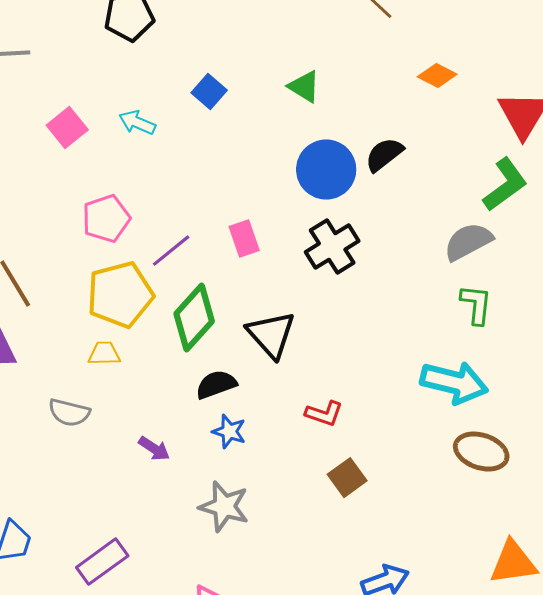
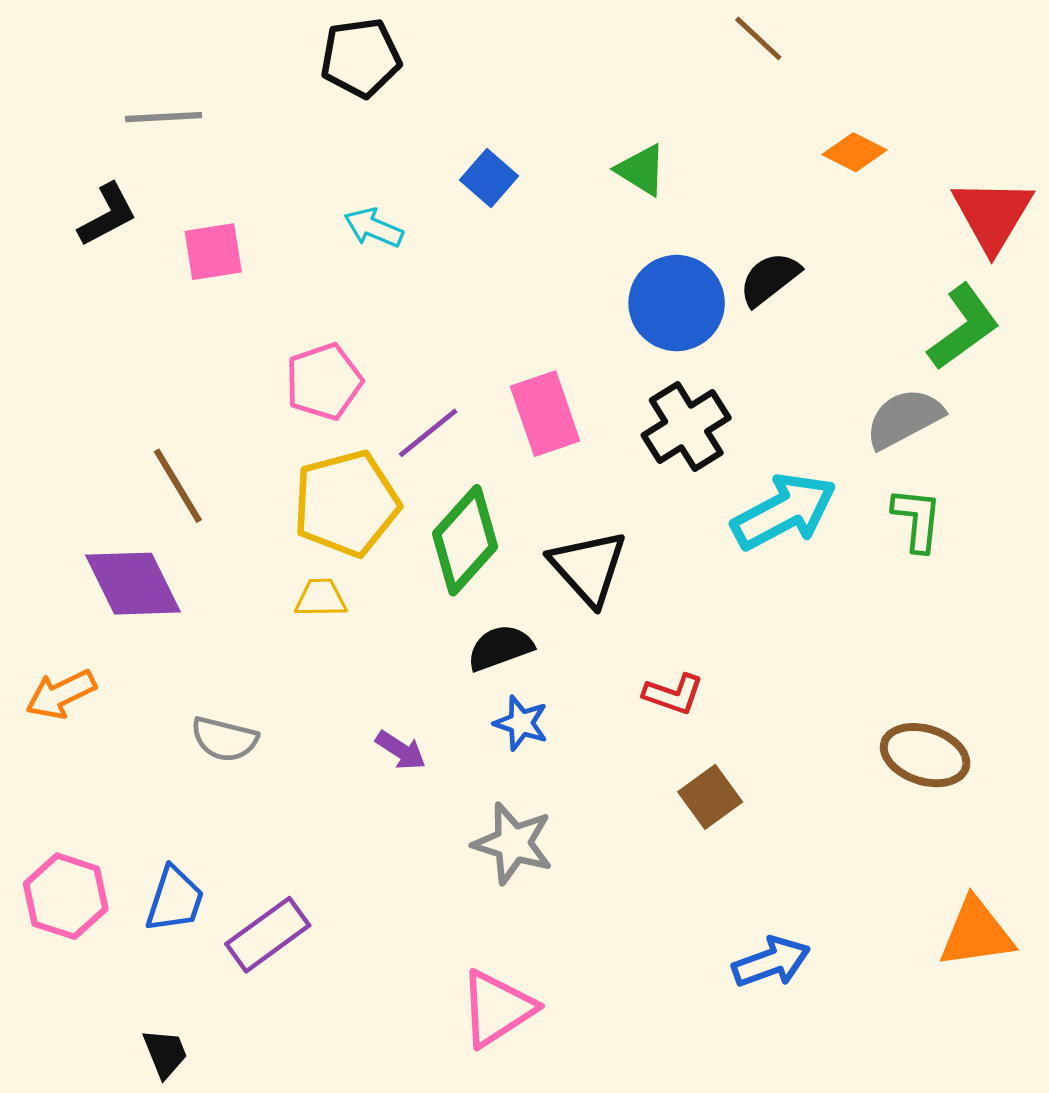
pink square: (67, 128) -> (213, 252), moved, turned 30
pink rectangle: (244, 239) -> (545, 414), size x1.4
cyan arrow: (454, 383) -> (784, 511), moved, turned -42
gray semicircle: (69, 413) -> (224, 739), moved
purple rectangle: (102, 562) -> (268, 935), moved

